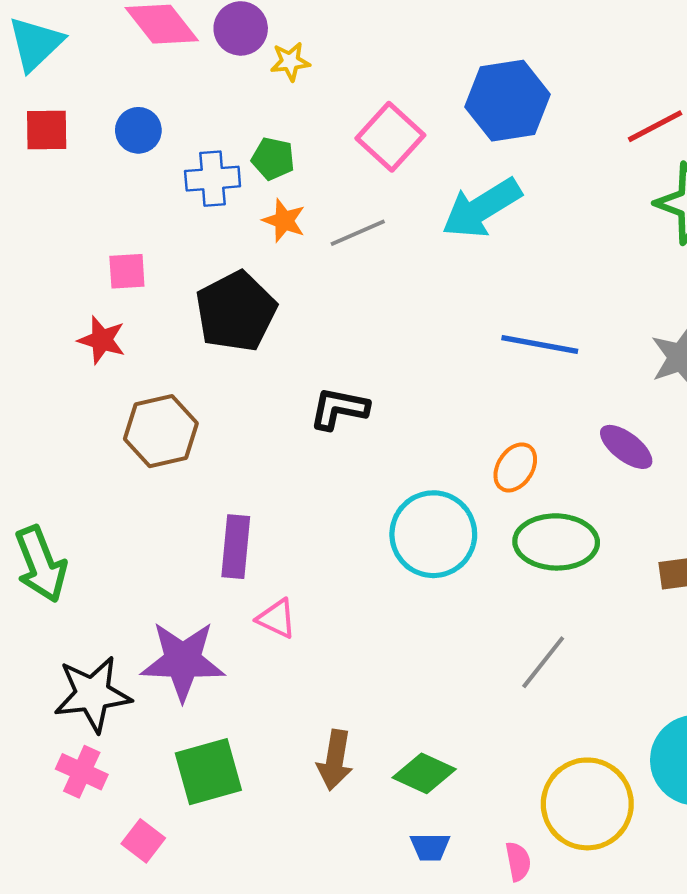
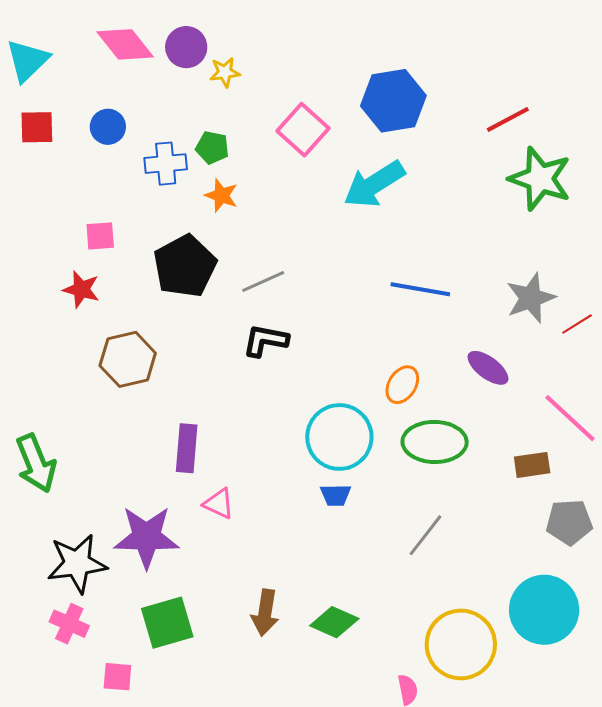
gray line: (358, 233) -> (263, 282), moved
pink square: (143, 841) -> (117, 677), turned -32
blue trapezoid: (430, 847) -> (336, 495), moved

